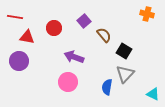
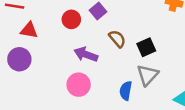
red circle: (54, 28) -> (71, 19), moved
brown semicircle: (104, 35) -> (117, 39), moved
black square: (124, 51) -> (146, 47), turned 35

